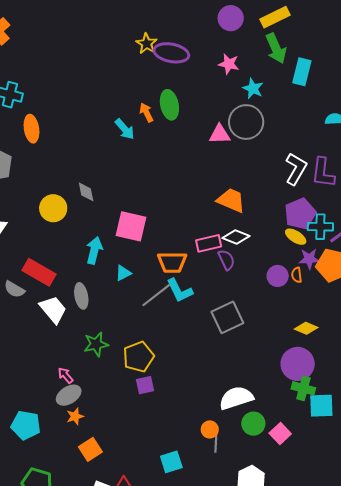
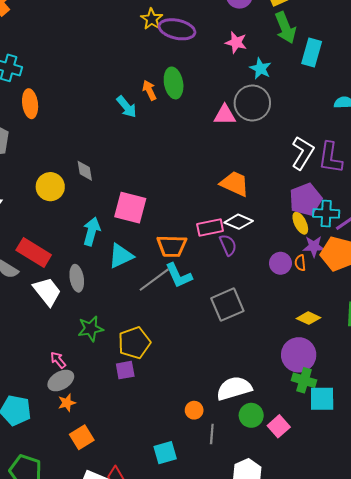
yellow ellipse: (296, 237) -> (300, 223), turned 30
cyan triangle: (123, 273) -> (121, 256), size x1.5
purple square: (145, 385) -> (125, 370), moved
orange circle: (210, 429) -> (194, 410), moved

